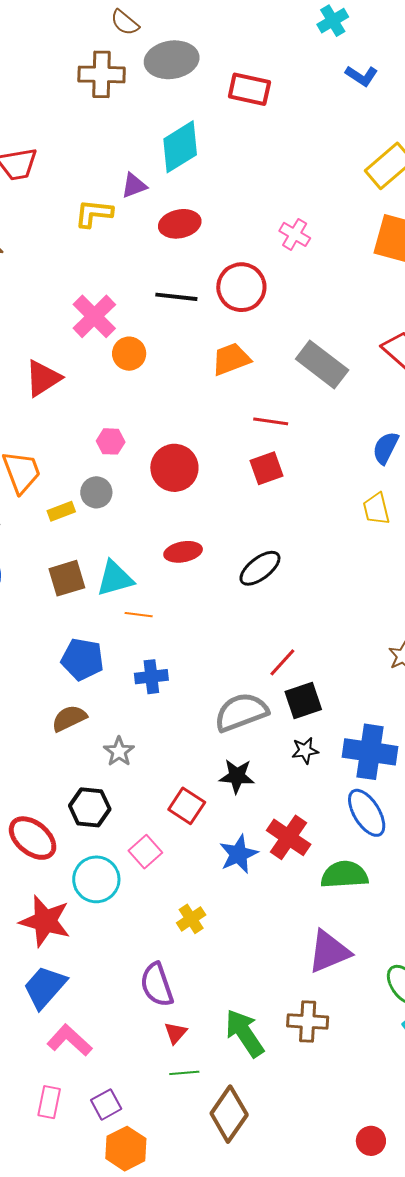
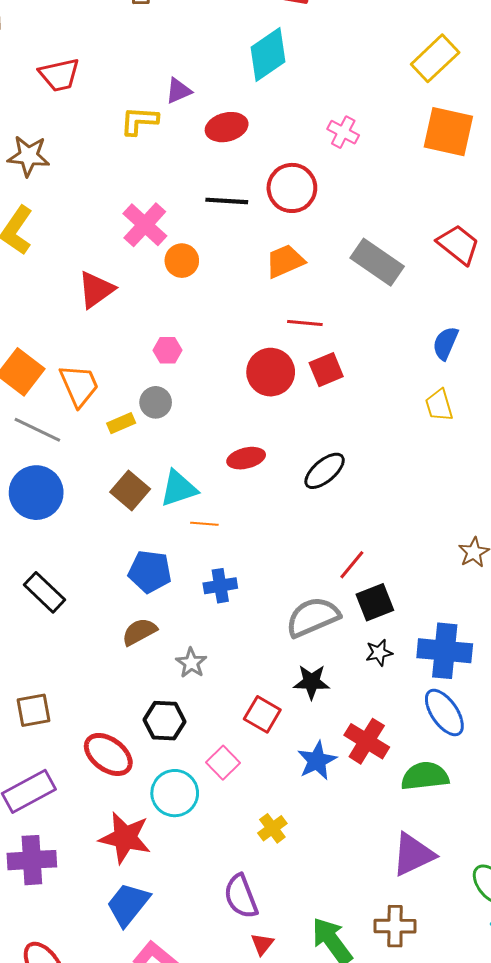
cyan diamond: (180, 147) -> (268, 54), moved
red line: (271, 421) -> (305, 323), moved
red circle: (174, 468) -> (271, 372), moved
brown square: (67, 578) -> (130, 490), turned -30

